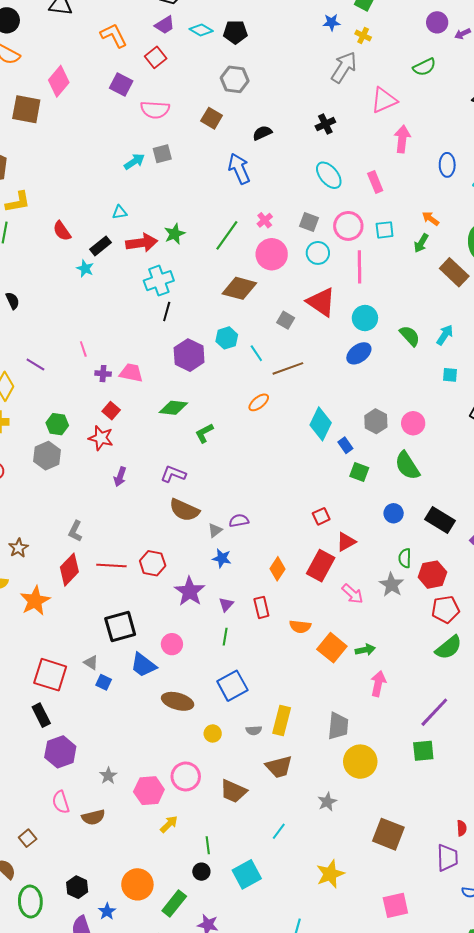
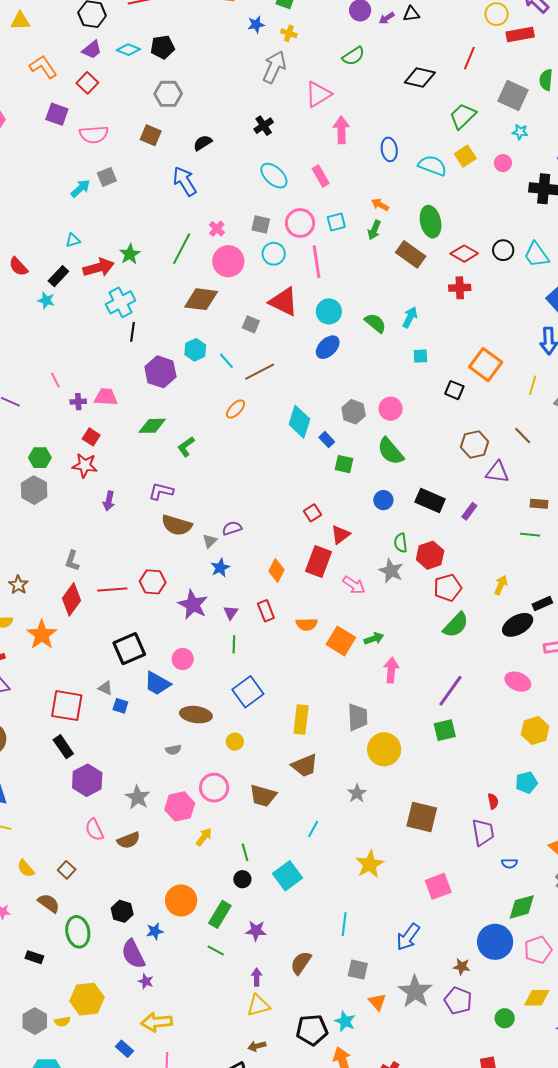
blue star: (222, 558) -> (220, 568), turned -30
gray semicircle: (254, 730) -> (173, 750), moved
gray star: (108, 776) -> (138, 797), size x1.4
blue star: (107, 911) -> (155, 931), turned 30

